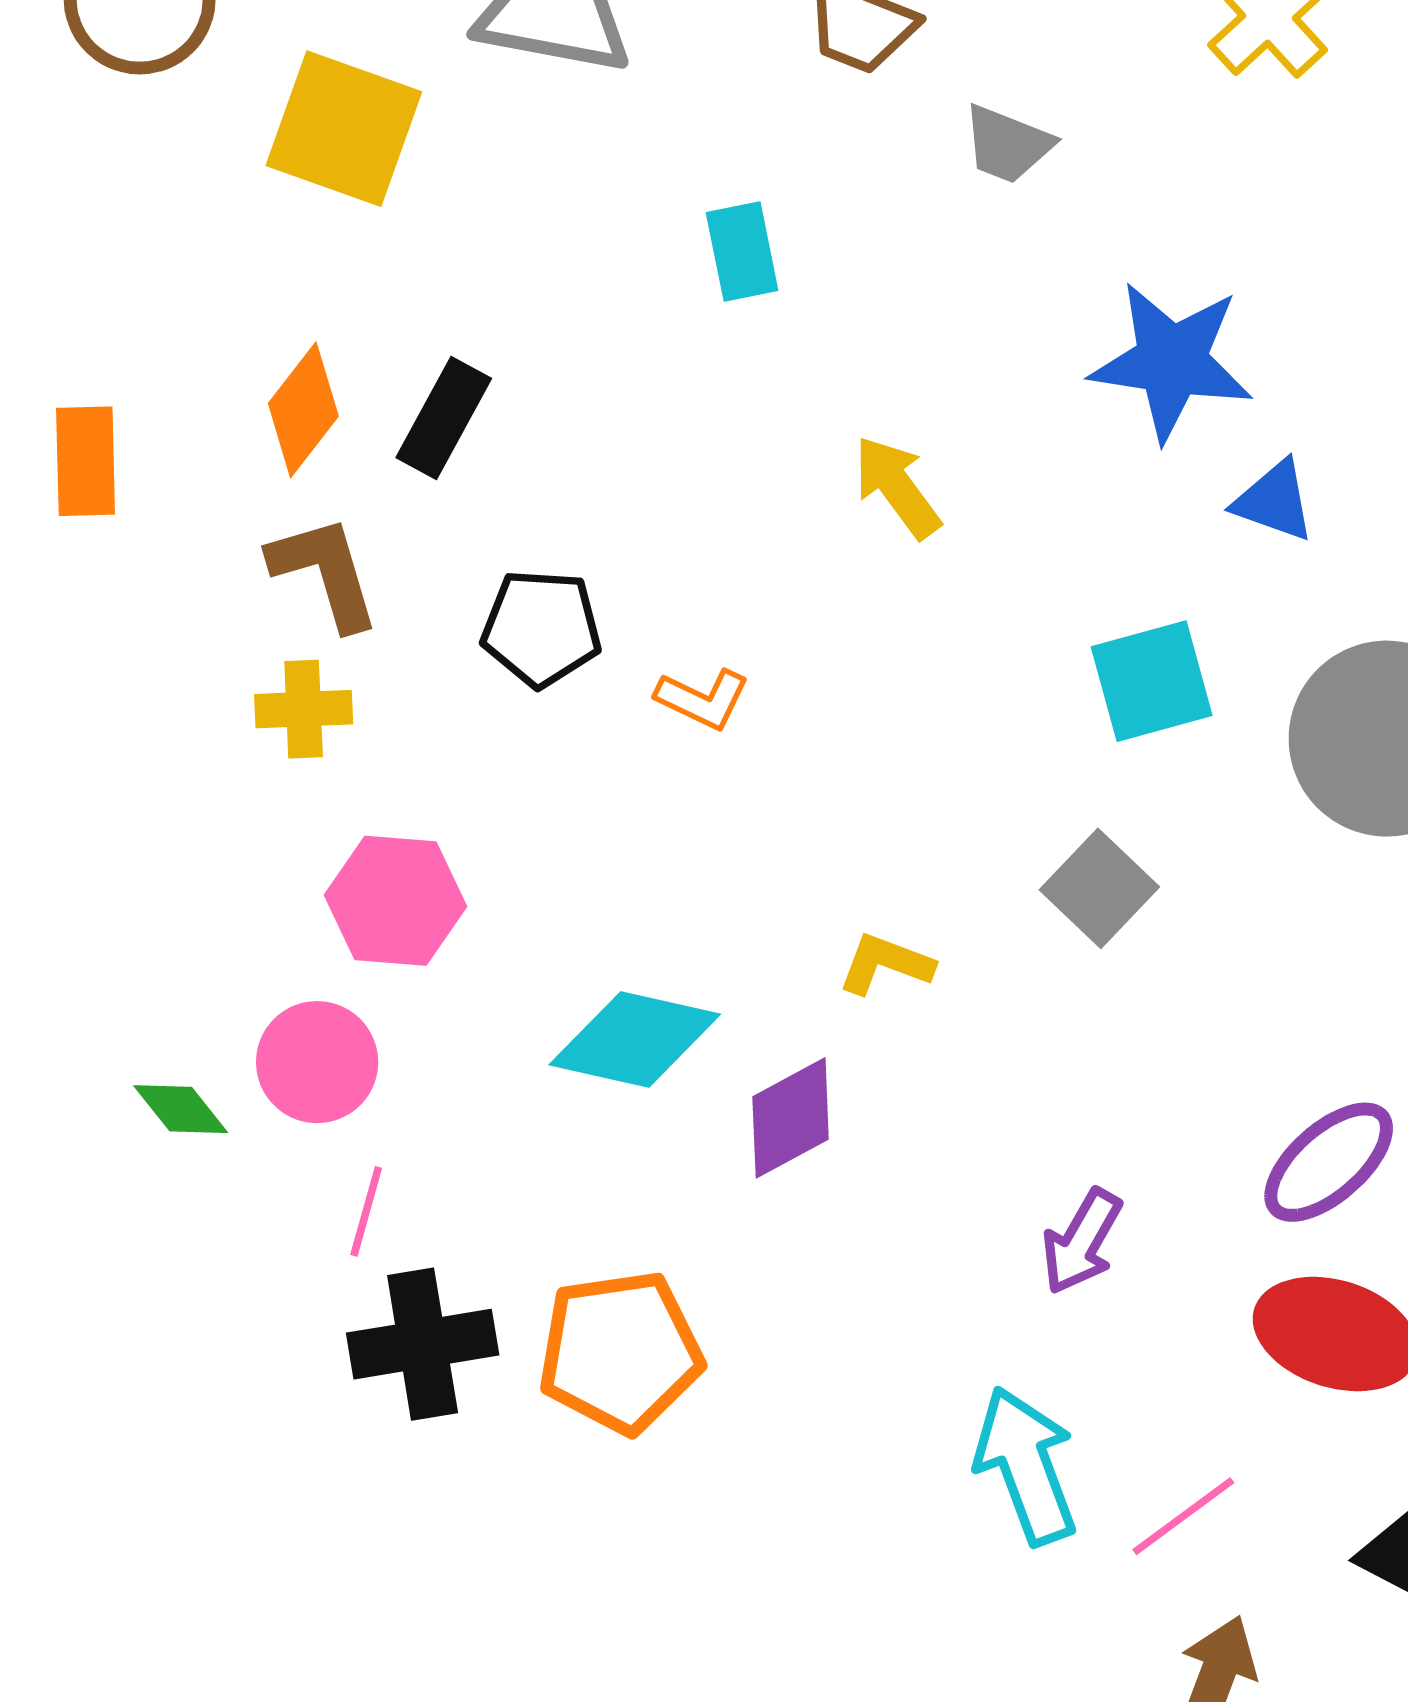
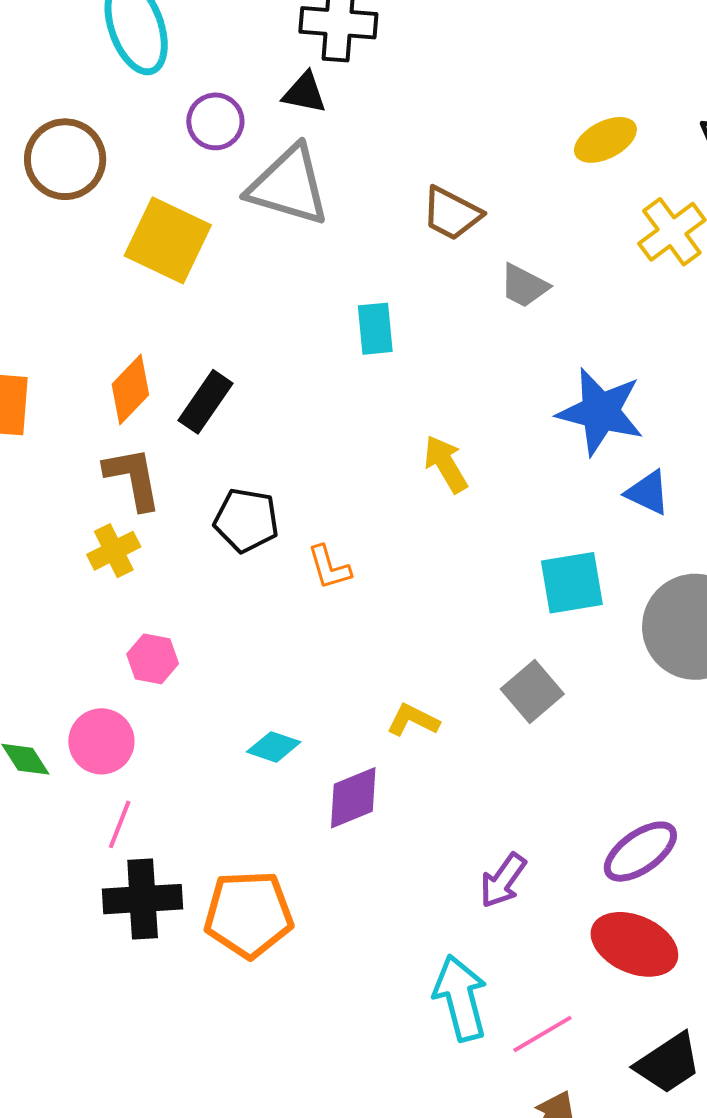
orange L-shape: (703, 699) -> (329, 567), turned 42
yellow cross: (304, 709) -> (114, 551), turned -30
pink hexagon: (395, 901) -> (153, 659), size x0.7
cyan diamond: (635, 1040) -> (274, 747), size x0.6

